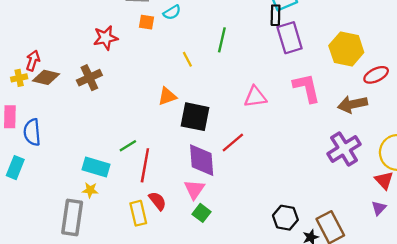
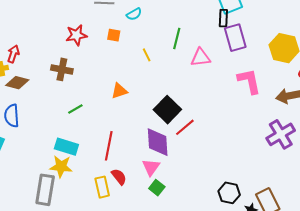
orange square: (147, 22) -> (114, 35), moved
brown diamond: (46, 77) -> (17, 83), moved
brown cross: (89, 78) -> (62, 69), turned 35
orange triangle: (167, 96) -> (119, 91), moved
pink triangle: (255, 97) -> (201, 58), moved
black square: (195, 117) -> (167, 110), moved, turned 32
green line: (128, 146) -> (75, 109), moved
yellow star: (90, 190) -> (61, 166), size x1.6

